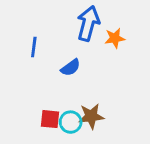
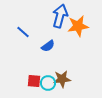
orange star: (115, 38) -> (78, 26), size x1.5
blue line: (34, 47) -> (23, 32), turned -56

